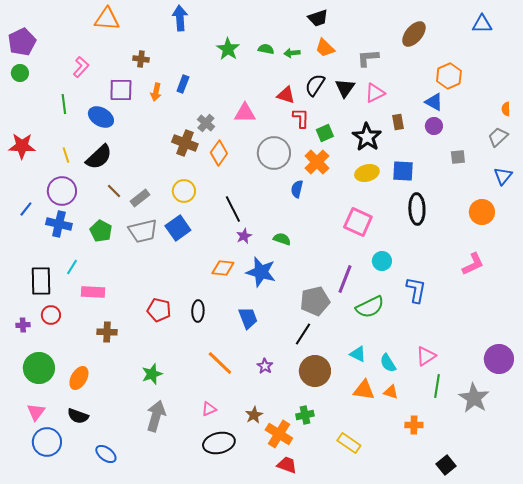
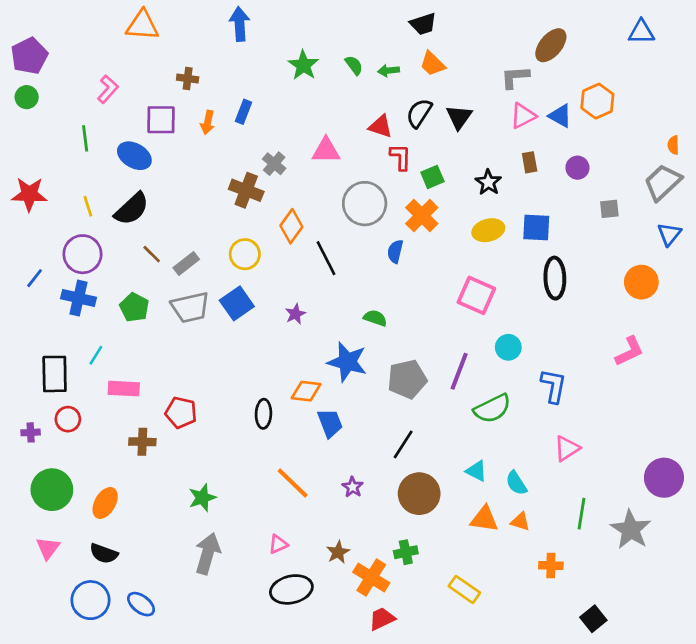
green semicircle: (266, 49) -> (354, 65), turned 42
gray L-shape: (368, 58) -> (515, 77), moved
pink triangle: (375, 93) -> (523, 116), moved
blue triangle: (434, 102) -> (560, 116), moved
black star: (367, 137) -> (488, 182), size x0.7
gray trapezoid: (498, 137) -> (663, 182), size x1.4
orange diamond: (219, 153) -> (291, 226), moved
black line: (233, 209) -> (326, 258), moved
purple star: (244, 236) -> (295, 314), moved
orange diamond: (223, 268) -> (306, 391), moved
gray pentagon: (315, 301) -> (407, 379), moved
red pentagon: (159, 310) -> (181, 412), moved
pink triangle: (426, 356) -> (567, 448), moved
blue circle: (47, 442) -> (90, 600), moved
red trapezoid: (287, 465) -> (382, 619), turned -45

